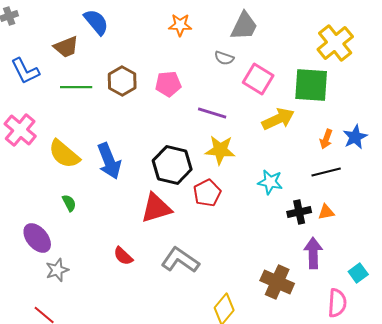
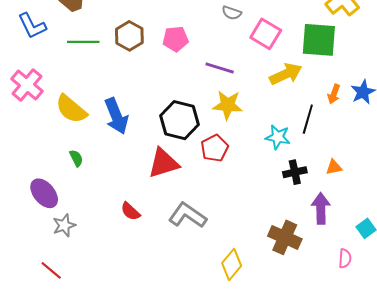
black line: (326, 172) -> (308, 119), moved, turned -60
black cross: (299, 212) -> (295, 172), moved
pink semicircle: (337, 303) -> (345, 258), size x0.7

